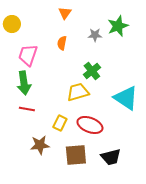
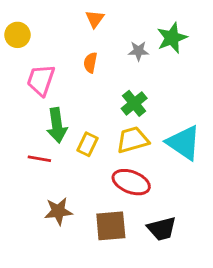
green arrow: (24, 83) -> (57, 125), moved
yellow trapezoid: (78, 92) -> (133, 140), moved
yellow rectangle: (60, 123) -> (87, 144), moved

